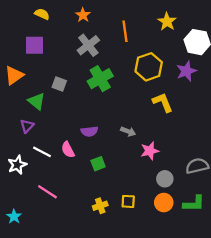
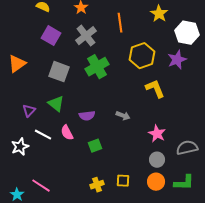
purple square: (34, 45) -> (51, 36), moved, turned 30
gray square: (59, 84) -> (59, 72), size x1.5
green triangle: (37, 101) -> (56, 104), moved
pink star: (150, 151) -> (157, 134), moved, turned -30
pink line: (47, 192) -> (41, 186), moved

